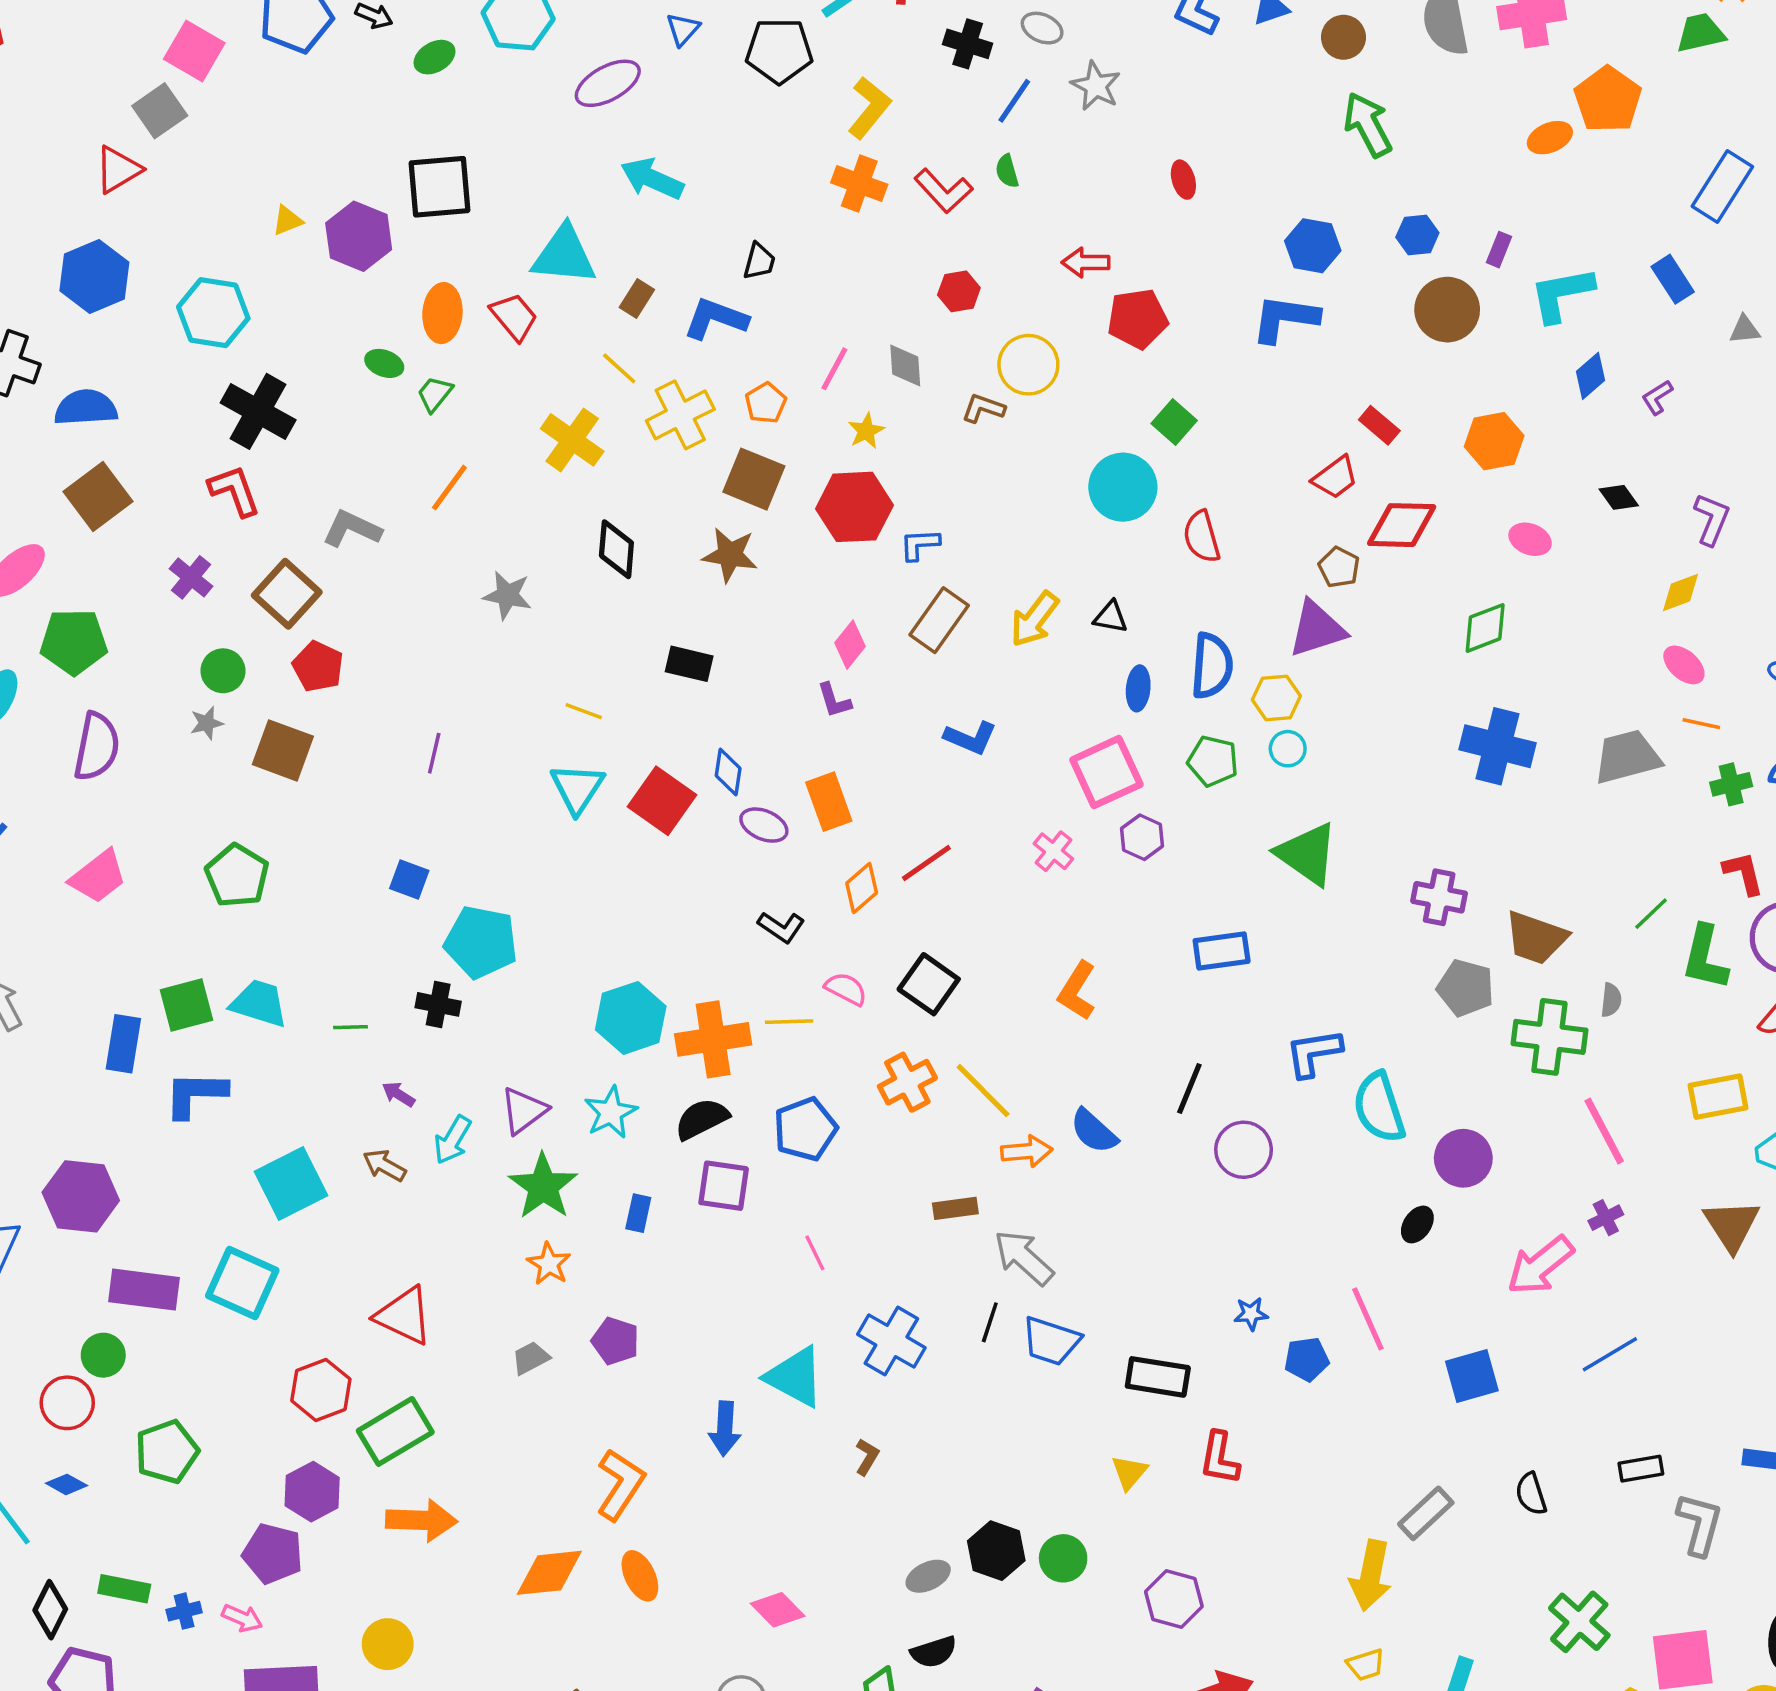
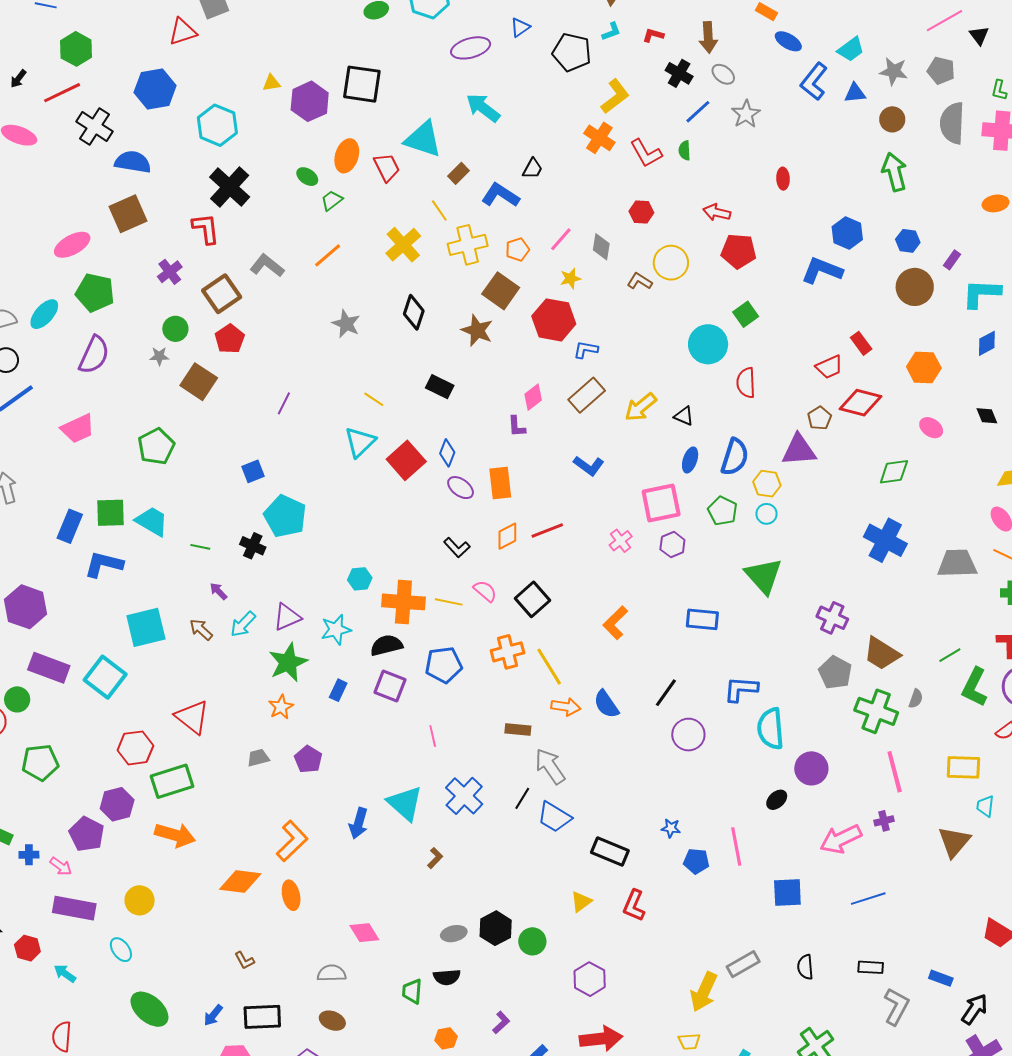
blue square: (409, 879) -> (253, 471), turned 35
cyan hexagon: (631, 1018) -> (360, 579), size x0.6

